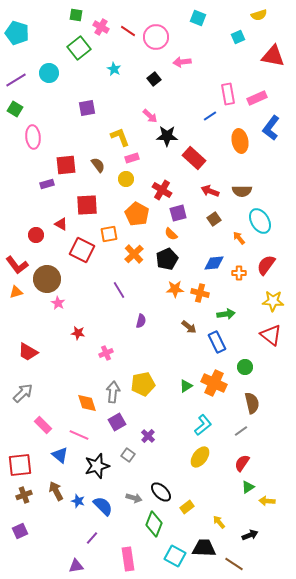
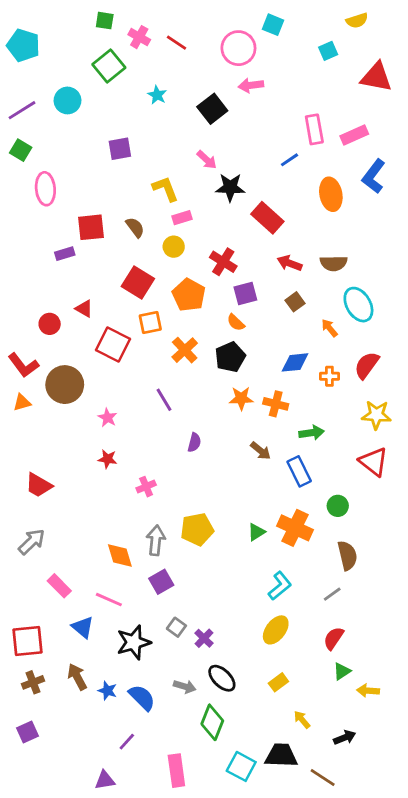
pink circle: (156, 37) -> (238, 48), moved
black square: (154, 79) -> (212, 109), size x1.5
red square: (87, 205) -> (138, 282), moved, turned 35
pink star: (58, 303) -> (107, 418), moved
purple cross: (148, 436) -> (204, 638), moved
yellow rectangle: (187, 507) -> (278, 682), moved

